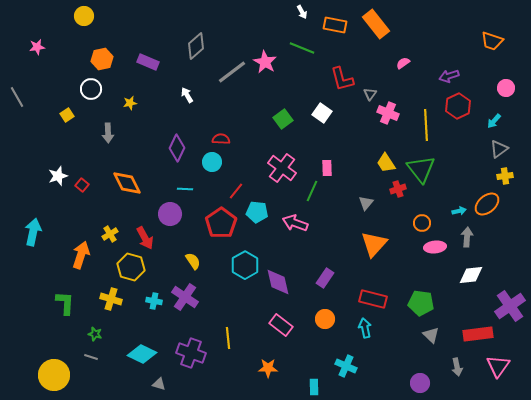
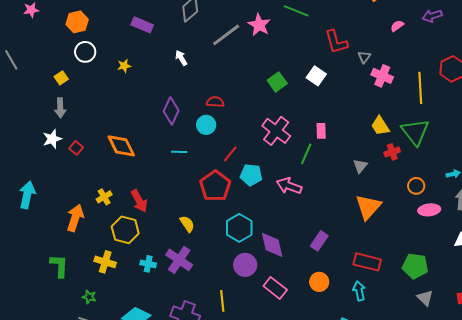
orange hexagon: (102, 59) -> (77, 22), moved
purple arrow: (449, 76) -> (432, 16), moved
gray arrow: (108, 133) -> (60, 108), moved
purple circle: (170, 214) -> (245, 265), moved

